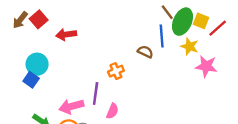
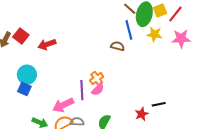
yellow square: (201, 21) -> (160, 11), turned -32
pink star: (206, 66) -> (181, 39), moved
orange cross: (116, 71) -> (97, 78), moved
pink semicircle: (112, 111) -> (98, 89), moved, turned 32

